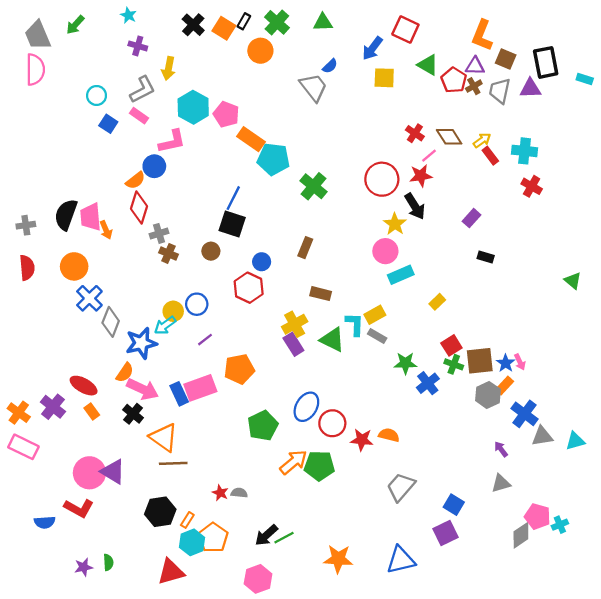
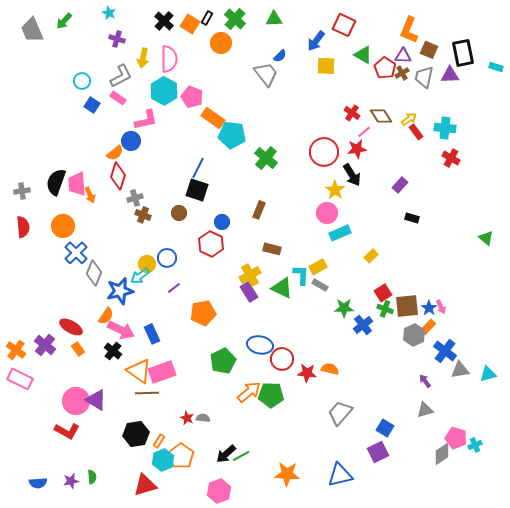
pink semicircle: (35, 70) -> (169, 59), moved
pink rectangle: (200, 388) -> (162, 372), moved
blue ellipse: (306, 407) -> (260, 345), turned 70
blue semicircle: (45, 522) -> (38, 483), moved

